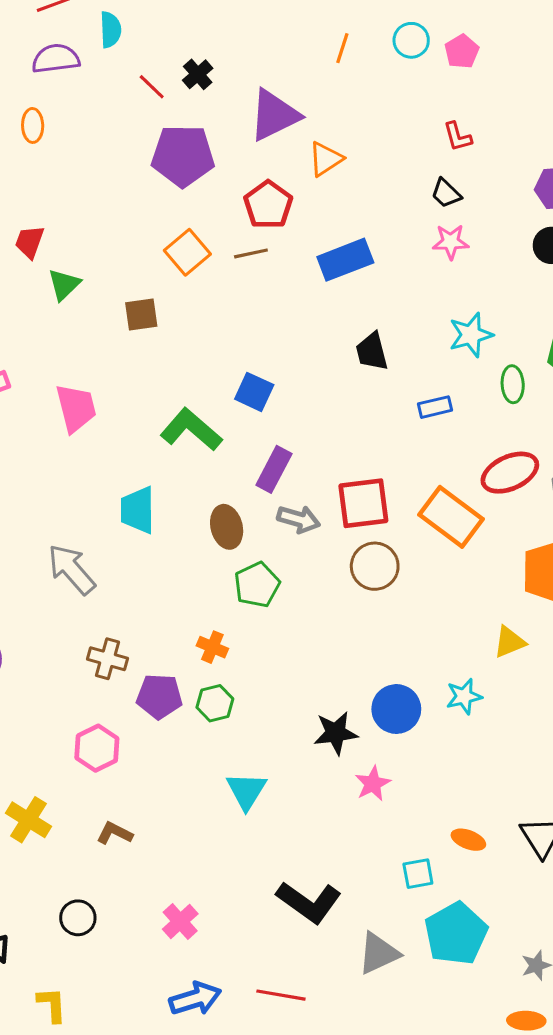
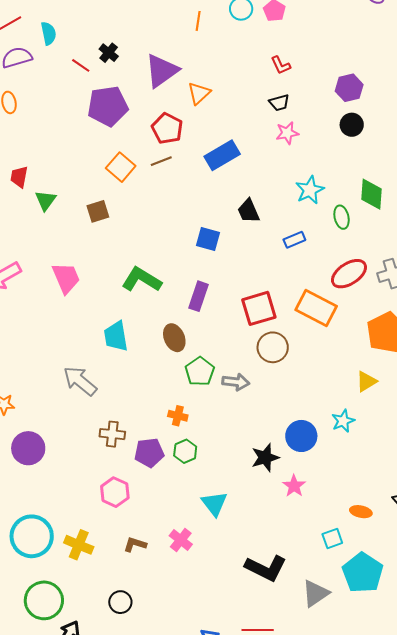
black trapezoid: (446, 193) -> (279, 103), turned -50
blue square: (254, 392) -> (208, 239), moved
gray arrow: (299, 519) -> (236, 382), moved
pink cross: (180, 922) -> (181, 540), moved

